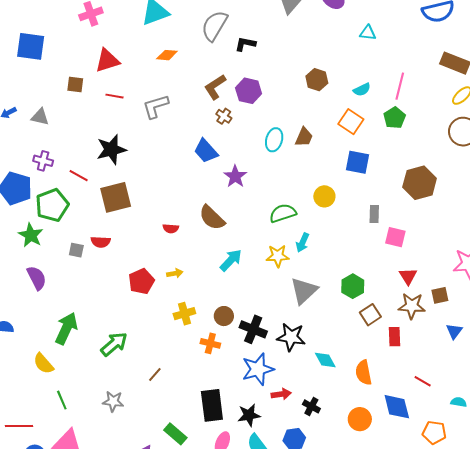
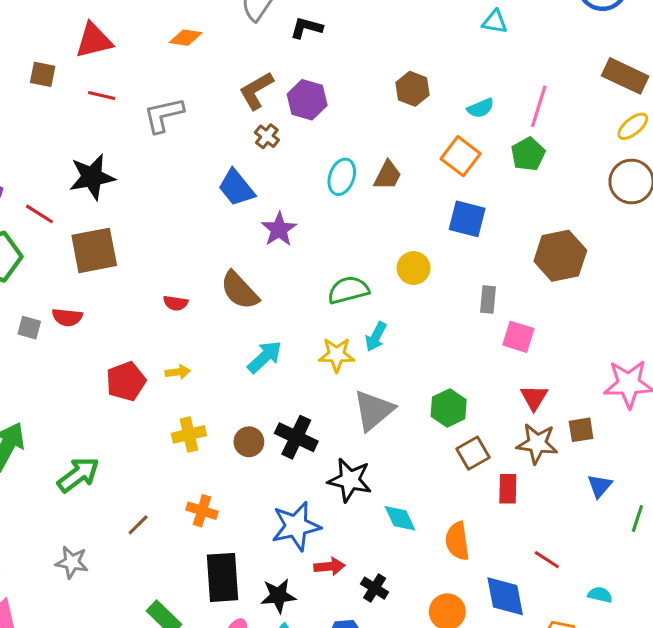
black cross: (253, 329) -> (296, 437), moved
orange cross: (210, 343) -> (202, 511), moved

